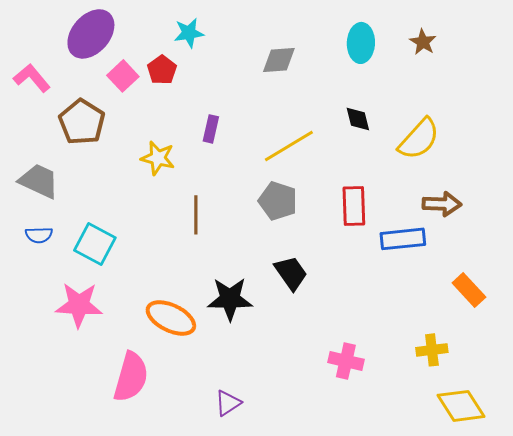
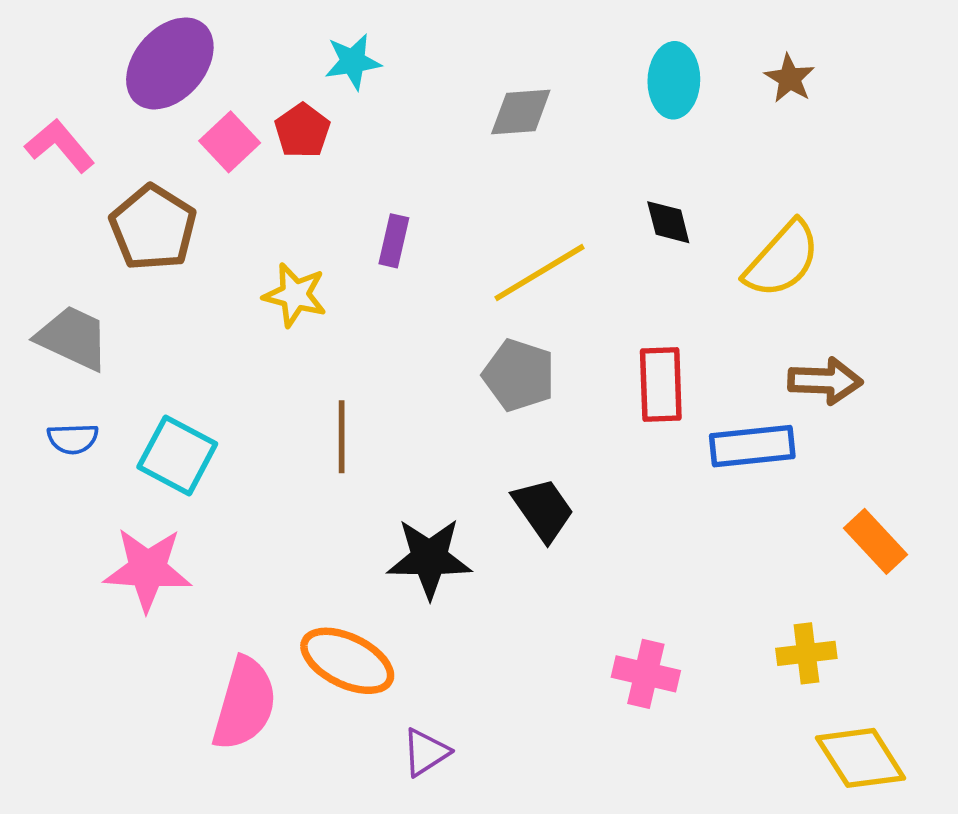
brown line: (196, 215) -> (342, 437), moved
orange ellipse: (171, 318) -> (347, 661), moved

